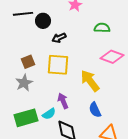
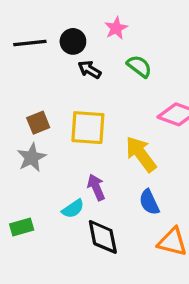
black circle: (43, 21) -> (73, 41), moved
green semicircle: (102, 28) -> (139, 66), moved, turned 35
black arrow: (59, 38) -> (90, 70), moved, turned 56
green rectangle: (26, 118) -> (22, 227), moved, size x0.6

